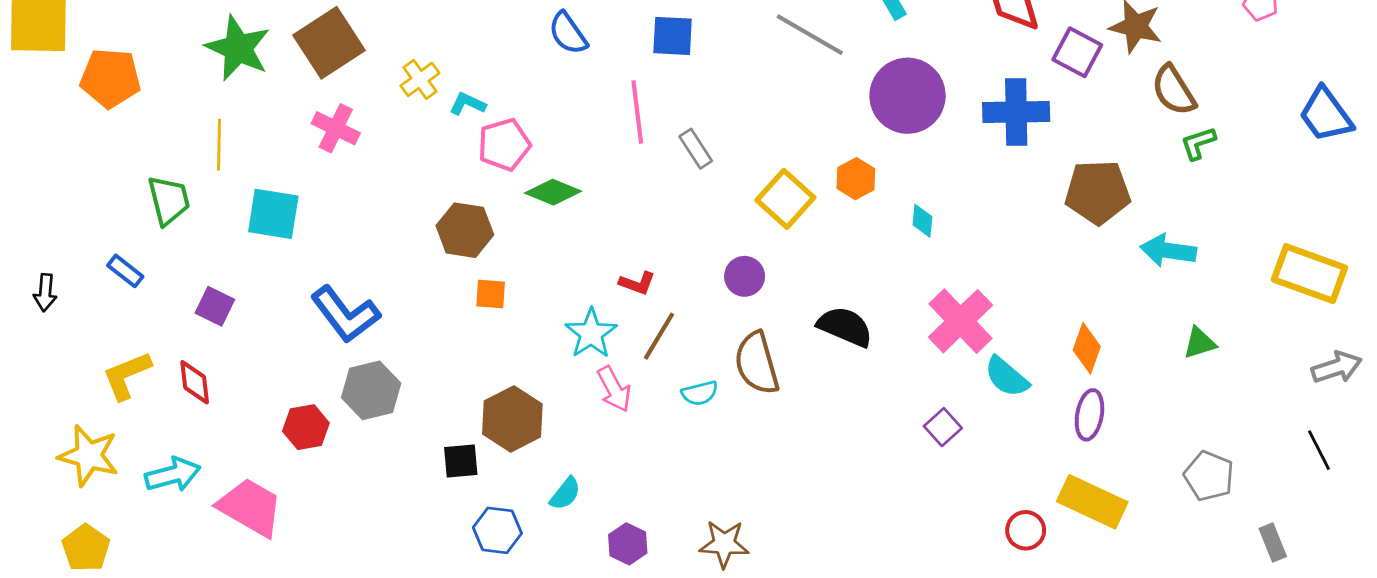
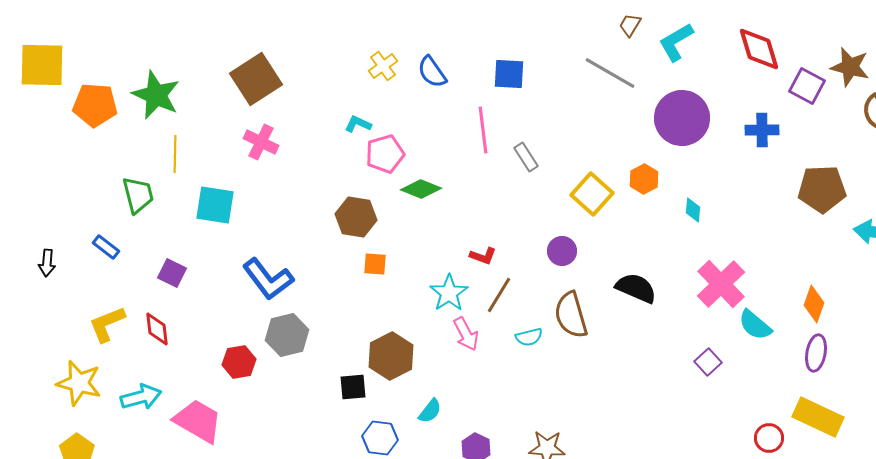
green star: (238, 48) -> (156, 95), moved
yellow cross: (420, 79) -> (383, 66), moved
blue cross: (1016, 112) -> (762, 130), size x0.7

